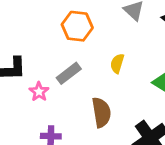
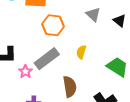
gray rectangle: (69, 73) -> (47, 59), size x1.4

